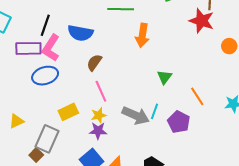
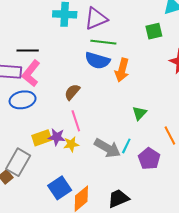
black line: (45, 25) -> (28, 50), turned 65
blue semicircle: (80, 33) -> (97, 60), moved
purple star: (98, 131) -> (57, 137), moved

